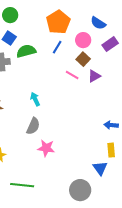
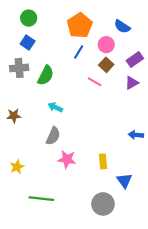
purple rectangle: (110, 44) -> (135, 59), moved
green semicircle: (26, 51) -> (46, 75), moved, turned 132
purple triangle: (94, 76) -> (132, 83), moved
cyan arrow: (35, 99) -> (55, 107), turned -40
yellow rectangle: (111, 150) -> (103, 161), moved

